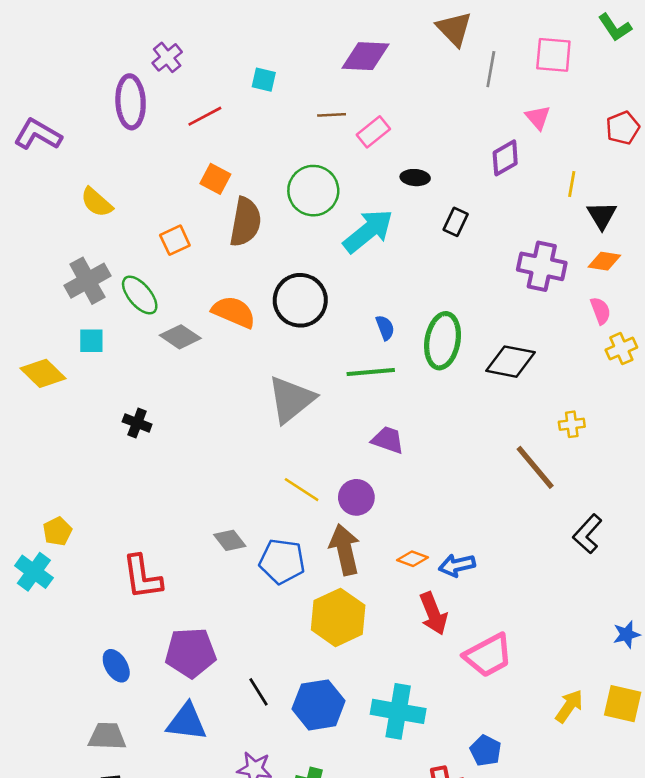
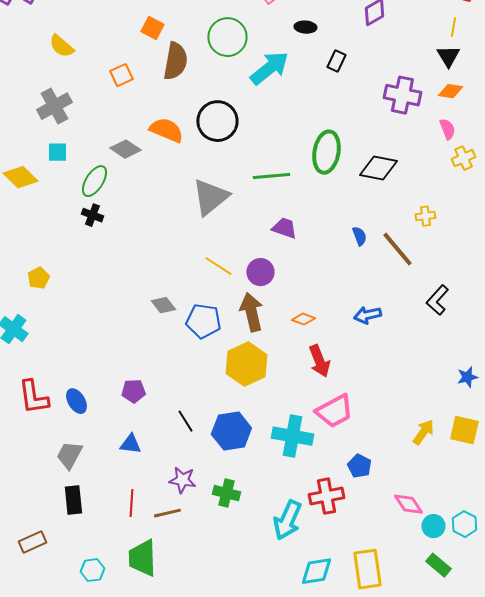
yellow line: (572, 184) -> (453, 27), moved
green ellipse: (140, 295) -> (94, 181), moved, turned 72
blue semicircle: (385, 328) -> (359, 236), moved
yellow pentagon: (57, 531) -> (38, 278), moved
blue arrow: (457, 565) -> (367, 315), moved
red L-shape: (142, 577) -> (33, 397), moved
purple pentagon: (191, 653) -> (133, 391), size x0.6
pink trapezoid: (488, 655) -> (334, 411), moved
blue triangle: (187, 722) -> (130, 444), size x0.7
gray trapezoid: (107, 736) -> (69, 455), turned -64

